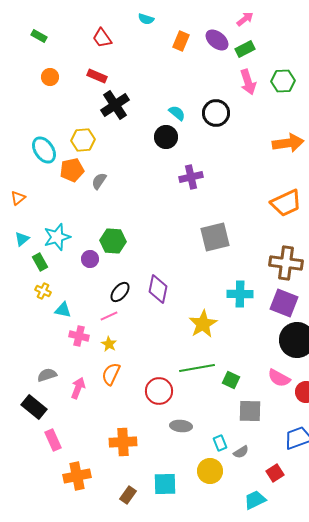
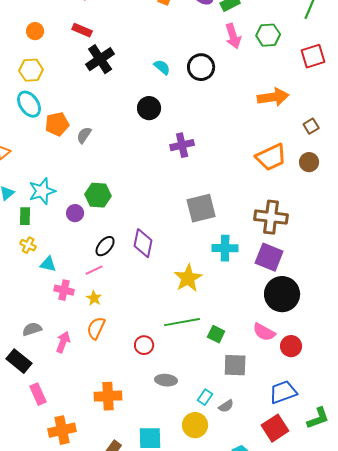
black circle: (166, 137) -> (149, 108), moved
yellow hexagon: (83, 140) -> (31, 70), moved
purple cross: (191, 177) -> (182, 145), moved
gray square: (215, 237) -> (201, 208), moved
green rectangle: (40, 262) -> (25, 216), turned 30
red circle: (159, 391) -> (144, 345), size x0.7
cyan rectangle: (220, 443) -> (205, 397), turned 56
red square: (275, 473) -> (275, 428), moved, size x1.5

